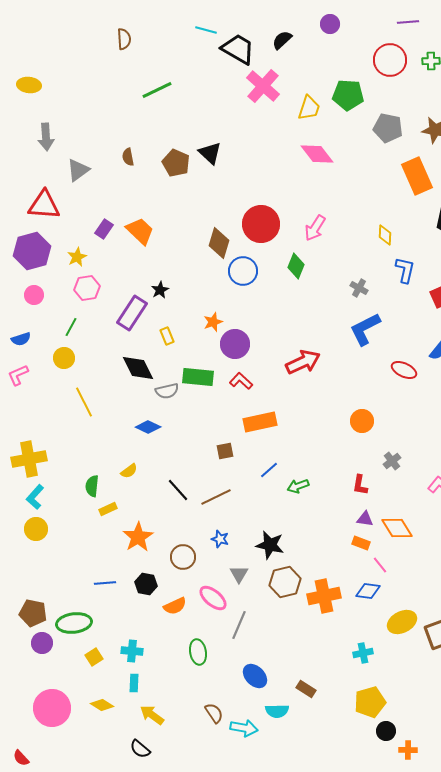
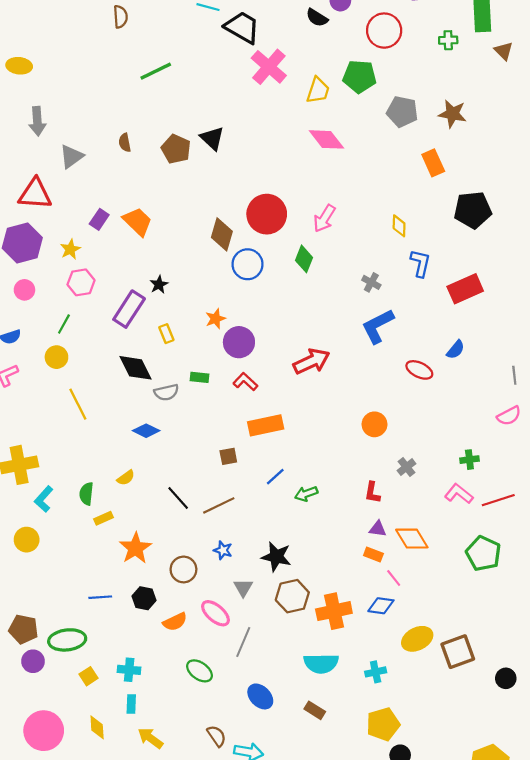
black semicircle: (282, 40) -> (317, 18), moved, turned -105
red circle: (390, 60) -> (384, 31), moved
orange rectangle: (417, 176) -> (433, 163), size x0.7
green rectangle: (198, 377) -> (199, 377), size x0.6
cyan L-shape: (35, 497) -> (44, 499), moved
green ellipse: (198, 652) -> (199, 671), turned -45
yellow diamond: (102, 705) -> (97, 727), turned 55
cyan semicircle: (277, 711) -> (321, 663), moved, size x1.4

